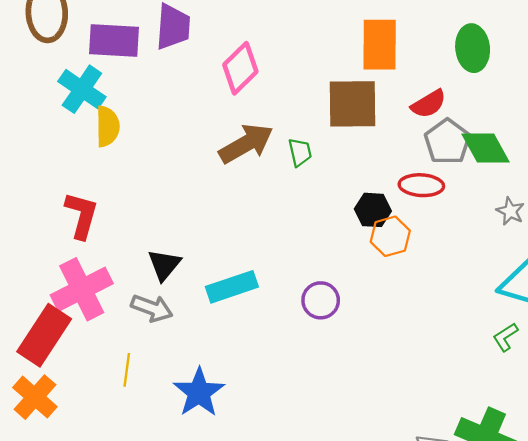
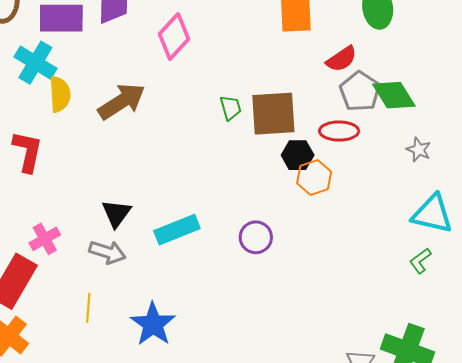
brown square: (352, 104) -> (273, 114), moved
brown arrow: (246, 144) -> (122, 101), moved
red L-shape: (82, 215) -> (28, 151), moved
pink cross: (82, 289) -> (45, 239), size x0.6

